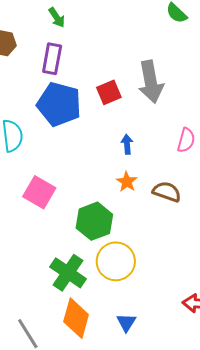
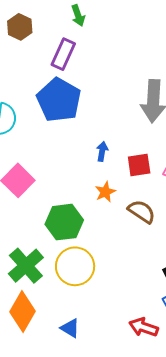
red square: (109, 92) -> (139, 165), moved
blue arrow: (127, 144) -> (102, 151), moved
blue triangle: (126, 322) -> (70, 328), turned -45

